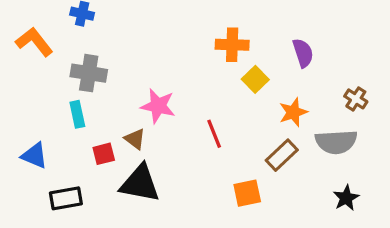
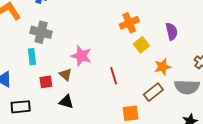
orange cross: (232, 45) -> (129, 23), turned -30
black triangle: (140, 183) -> (66, 102), size x0.6

